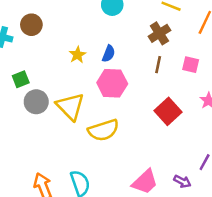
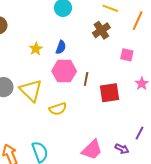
brown line: (158, 65) -> (86, 79), moved
red square: (168, 111) -> (109, 93), turned 35
yellow semicircle: (103, 130) -> (58, 109), size x0.7

